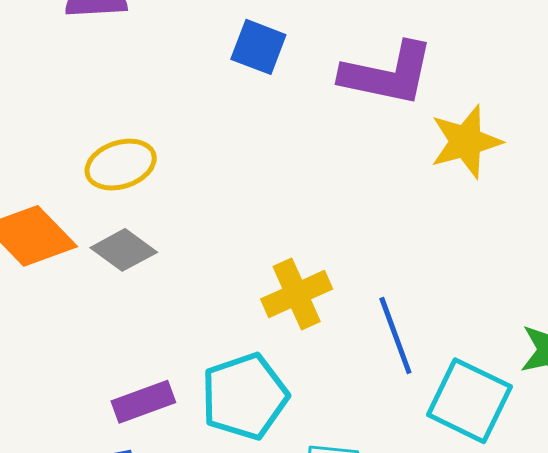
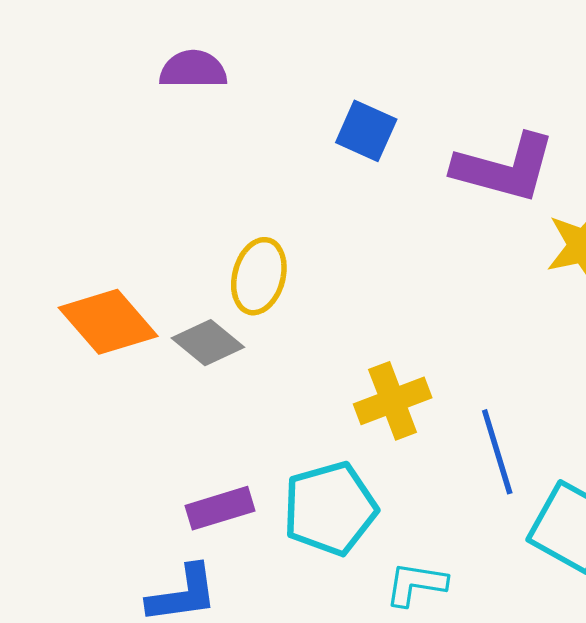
yellow ellipse: (121, 165) -> (259, 276), moved, turned -60

